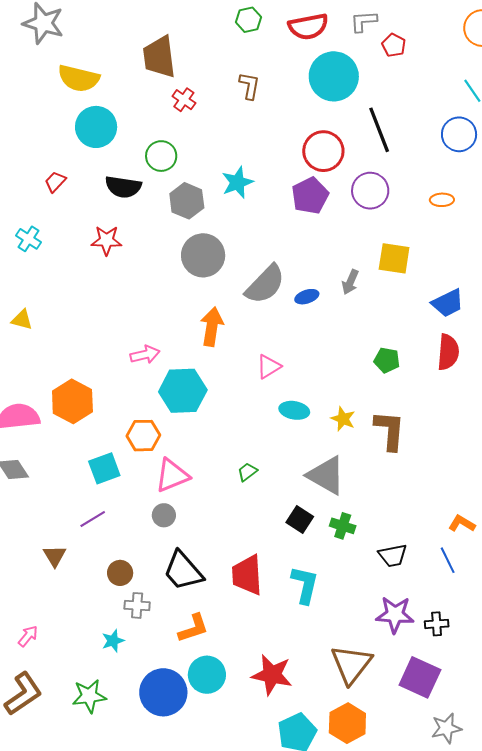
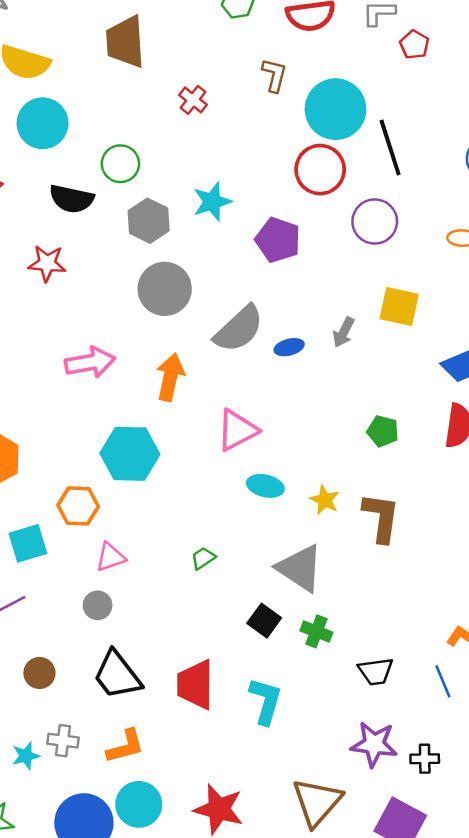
cyan circle: (334, 76) -> (335, 109), moved
brown L-shape: (249, 86) -> (274, 75), moved
red cross: (184, 100) -> (193, 100), moved
purple pentagon: (310, 196) -> (278, 240), moved, turned -30
pink arrow: (145, 355) -> (90, 362), moved, size x1.4
pink triangle: (269, 366) -> (237, 430), size x1.4
pink triangle: (172, 476) -> (111, 557), size x0.7
gray cross: (137, 605) -> (63, 741), moved

